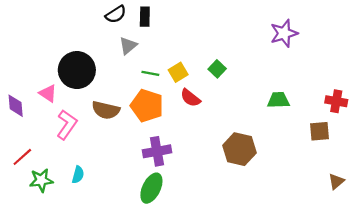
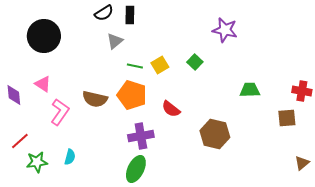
purple star: (284, 33) -> (225, 30), moved, turned 30
black circle: (77, 70) -> (44, 36), moved
red semicircle: (190, 98) -> (171, 109), moved

